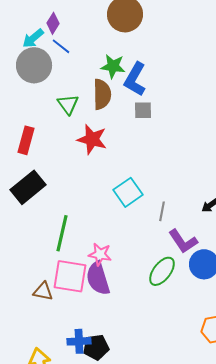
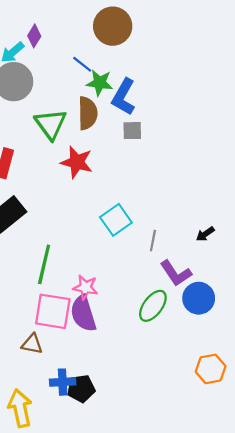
blue line: (61, 46) -> (82, 64), moved
green triangle: (68, 104) -> (51, 124), size x1.4
brown triangle: (43, 291) -> (32, 344), moved

